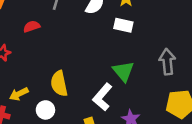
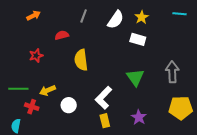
yellow semicircle: (59, 84) -> (81, 60), moved
white L-shape: (102, 97) -> (104, 98), moved

